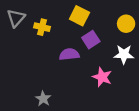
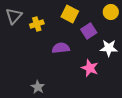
yellow circle: (126, 24) -> (111, 12), moved
yellow cross: (42, 27) -> (37, 24), turned -32
purple square: (91, 40) -> (89, 31), moved

